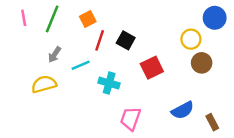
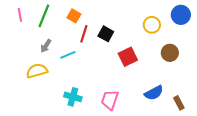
orange square: (88, 19) -> (74, 16), turned -32
yellow circle: (191, 39) -> (152, 25), moved
cyan cross: (109, 83) -> (73, 97), moved

